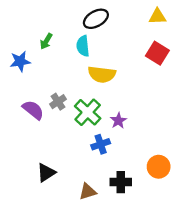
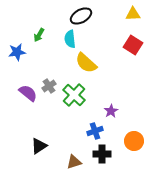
yellow semicircle: (102, 74) -> (86, 63), turned 35
purple star: (118, 121) -> (111, 111), moved
blue cross: (101, 144) -> (95, 131), moved

